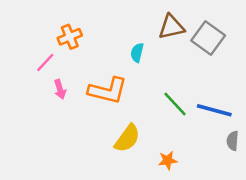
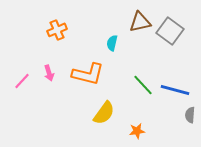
pink line: (45, 62) -> (22, 81), moved

